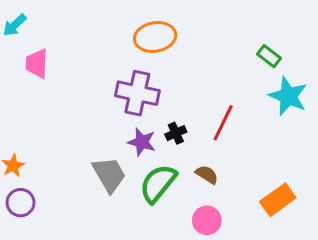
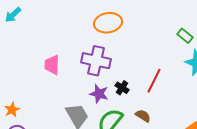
pink trapezoid: (37, 64) -> (52, 65), moved
black cross: (176, 133) -> (122, 88), turned -32

